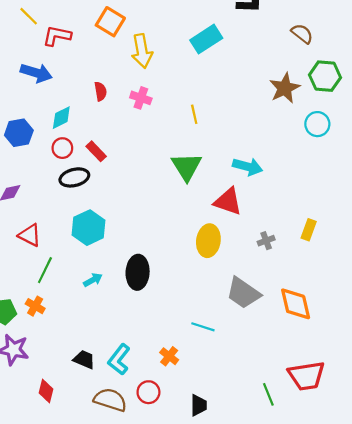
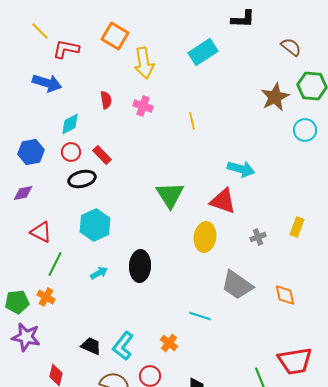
blue hexagon: (19, 133) -> (31, 152), moved
green triangle: (187, 167) -> (170, 195), moved
orange diamond: (296, 304) -> (285, 295), size x0.7

